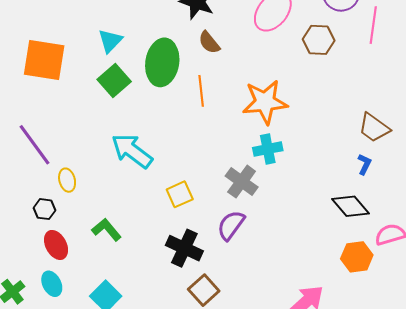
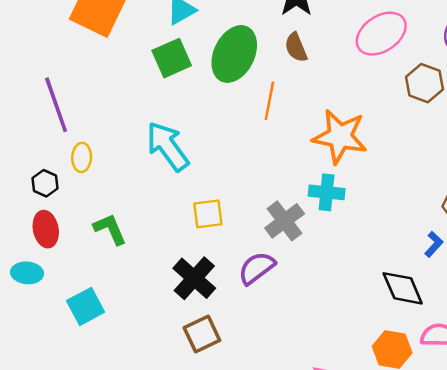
cyan ellipse: (52, 284) -> (27, 273), turned -75

